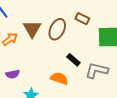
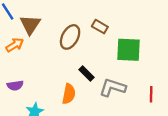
brown triangle: (32, 29) -> (30, 25), moved
orange semicircle: (59, 78) -> (69, 94), turned 78

